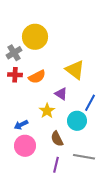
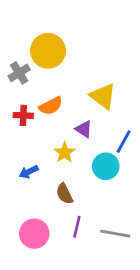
red cross: (15, 75) -> (23, 115), moved
brown semicircle: (57, 139) -> (65, 194), moved
pink circle: (25, 146) -> (34, 234), moved
gray line: (84, 157) -> (115, 234), moved

